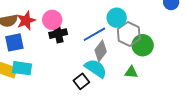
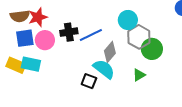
pink circle: (52, 20) -> (45, 40), moved
blue line: (94, 34) -> (91, 35), moved
green triangle: (131, 72) -> (139, 75), turned -40
black square: (81, 81) -> (89, 81), turned -35

